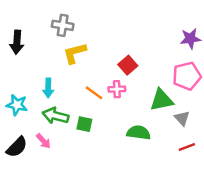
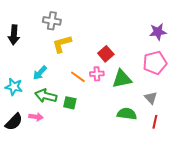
cyan arrow: (48, 88) -> (40, 73), turned 42
green triangle: (162, 100) -> (122, 79), moved
green semicircle: (139, 133) -> (127, 114), moved
pink arrow: (43, 141) -> (36, 117), turned -40
red line: (187, 147) -> (155, 122), turned -56

